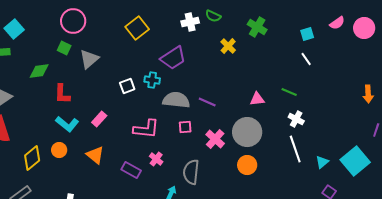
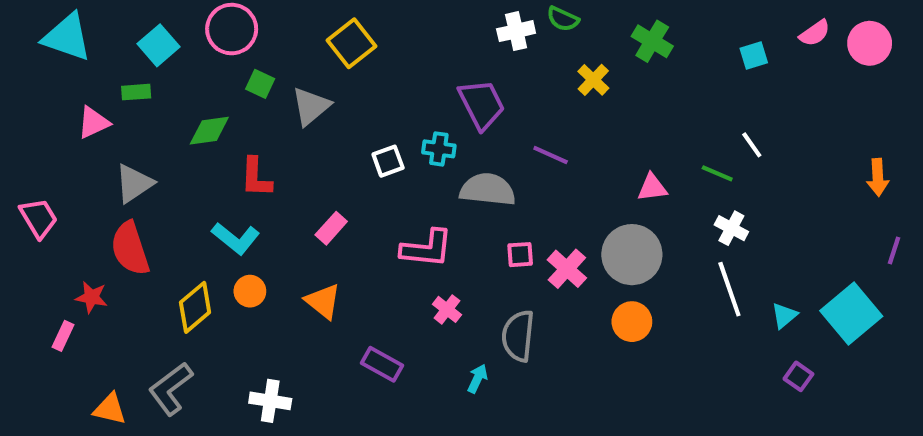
pink circle: (73, 21) -> (232, 29), moved
yellow square: (137, 28) -> (351, 43), moved
purple trapezoid: (173, 58) -> (482, 104), turned -84
white line: (306, 59) -> (752, 145), moved
purple line: (207, 102) -> (551, 155), moved
cyan L-shape: (67, 124) -> (236, 238), moved
pink square: (185, 127) -> (520, 255), moved
purple rectangle: (131, 170) -> (382, 364), moved

